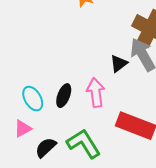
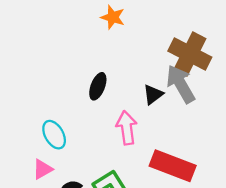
black ellipse: (64, 96) -> (98, 86), moved

